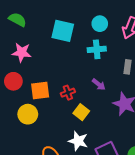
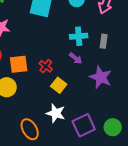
cyan cross: (97, 49) -> (79, 36), moved
red cross: (68, 93) -> (46, 66), turned -32

